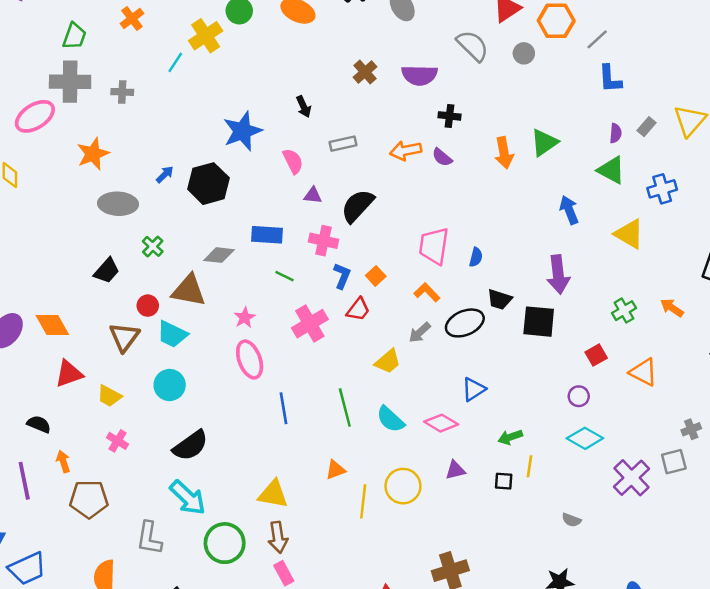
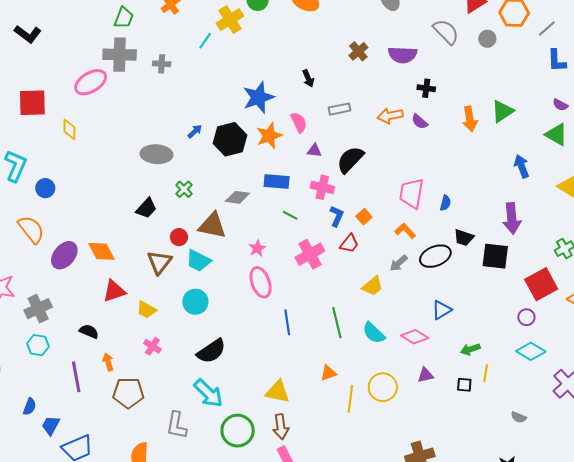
purple semicircle: (616, 133) -> (560, 105), turned 112
orange star: (93, 154) -> (269, 136), moved
red square: (596, 355) -> (541, 284), size x1.8

